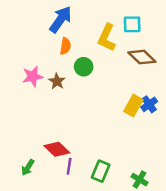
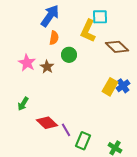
cyan square: (132, 24) -> (100, 17), moved
pink star: (33, 76) -> (27, 63), turned -30
purple line: (69, 166) -> (66, 130), moved, turned -40
green arrow: (28, 167) -> (23, 104), moved

